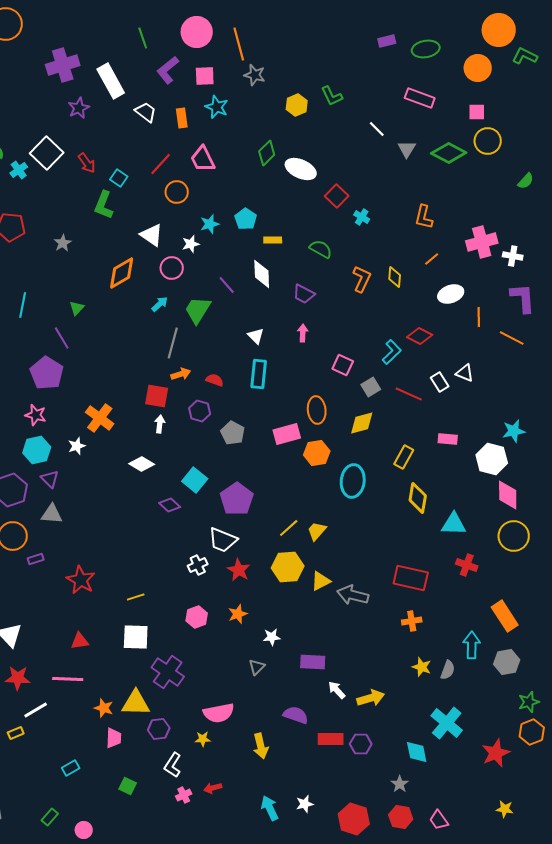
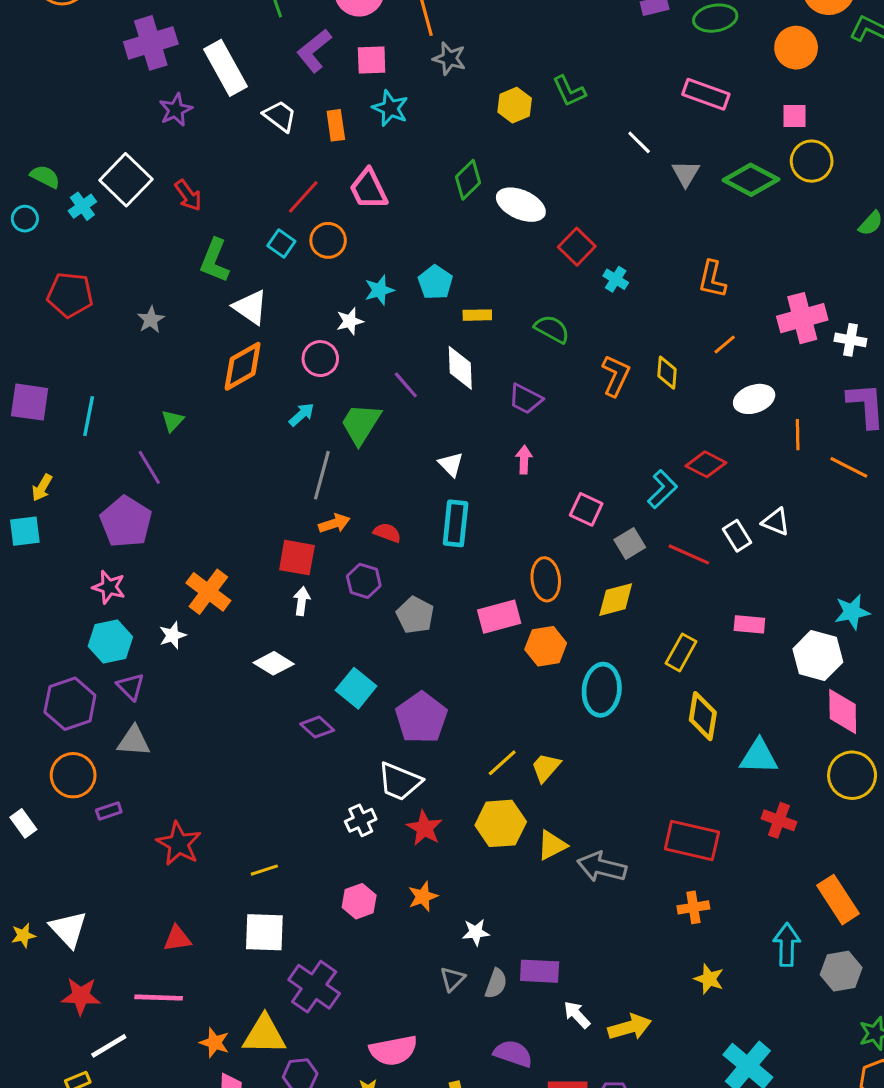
cyan square: (119, 178) -> (281, 243), moved
white triangle: (152, 235) -> (250, 307), moved
gray semicircle: (448, 670) -> (496, 984), moved

